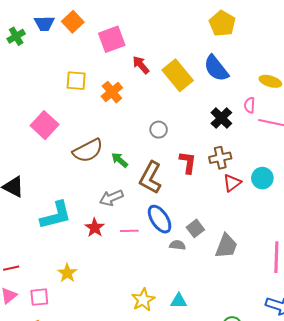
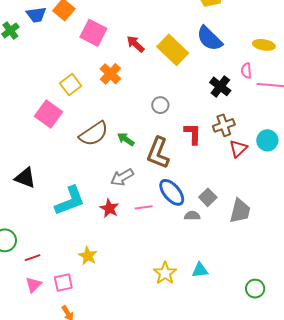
pink square: (112, 39) -> (93, 33), moved, turned -36
yellow square: (76, 81) -> (71, 85), moved, turned -35

